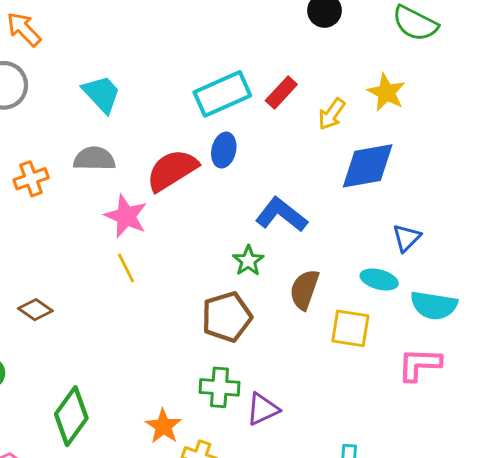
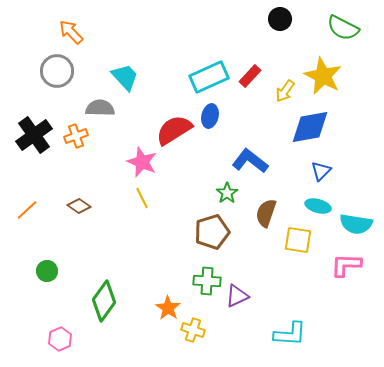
yellow star: (386, 92) -> (323, 76), size x1.4
gray semicircle: (94, 159) -> (100, 108), moved
blue triangle: (406, 238) -> (321, 171), moved
brown diamond: (35, 310) -> (79, 206), moved

